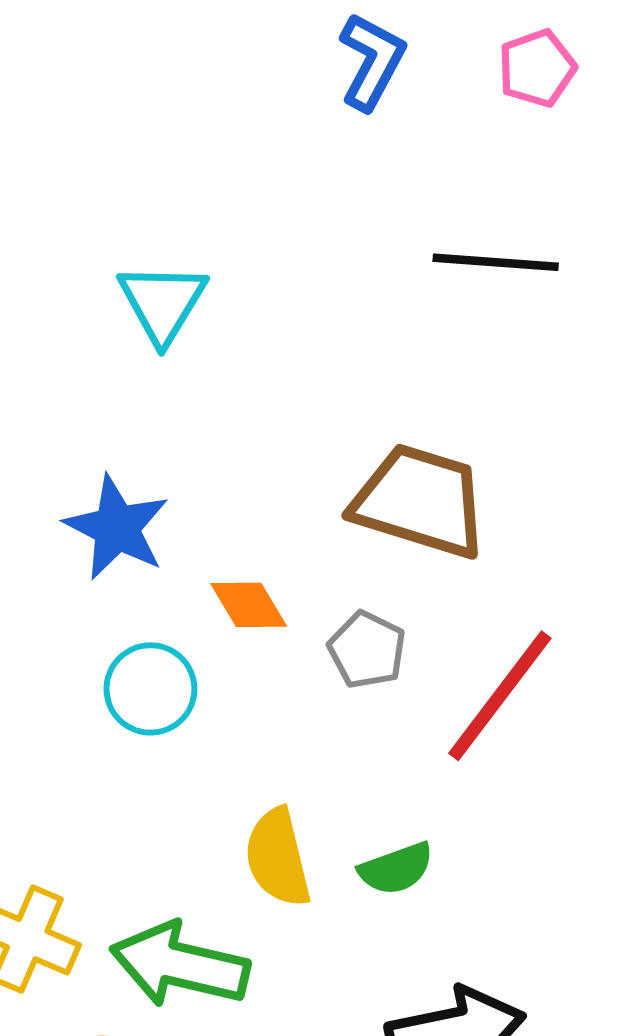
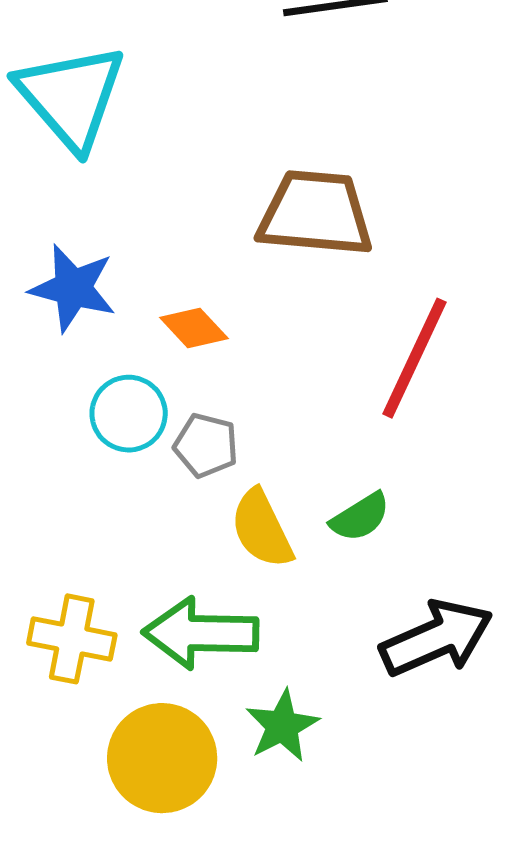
cyan triangle: (162, 303) -> (71, 97), size x1.5
gray pentagon: (367, 650) -> (206, 445), moved

